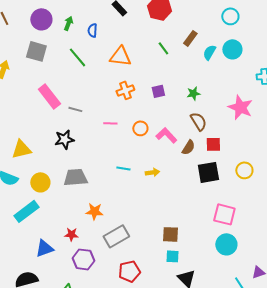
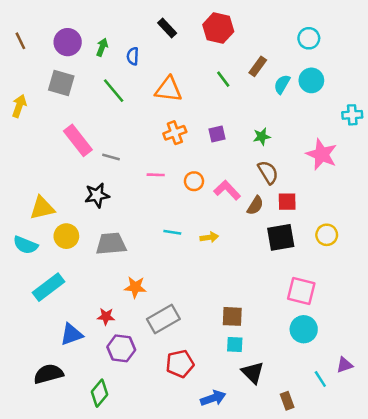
yellow circle: (40, 182) -> (66, 236), moved

